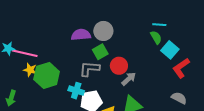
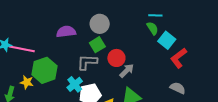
purple semicircle: (81, 35) -> (66, 32), moved
yellow star: (30, 70) -> (27, 82), moved
cyan cross: (76, 91) -> (75, 84), turned 35

